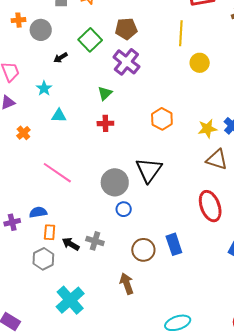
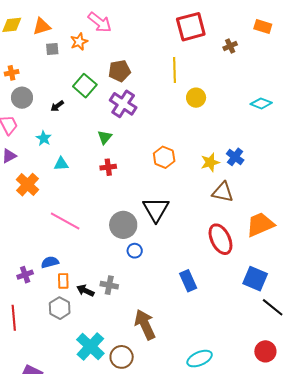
gray circle: (41, 30) -> (22, 98), moved
orange cross: (23, 133) -> (28, 185), size x1.6
brown circle: (143, 250) -> (122, 357), moved
brown arrow: (127, 284) -> (145, 325), size x1.4

